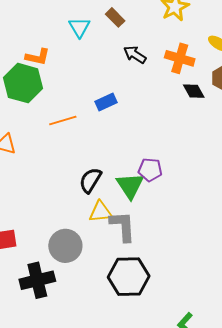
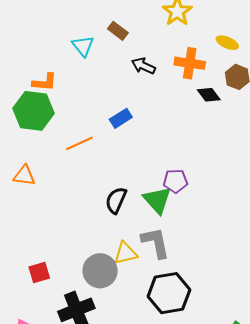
yellow triangle: (100, 212) -> (125, 253), moved

